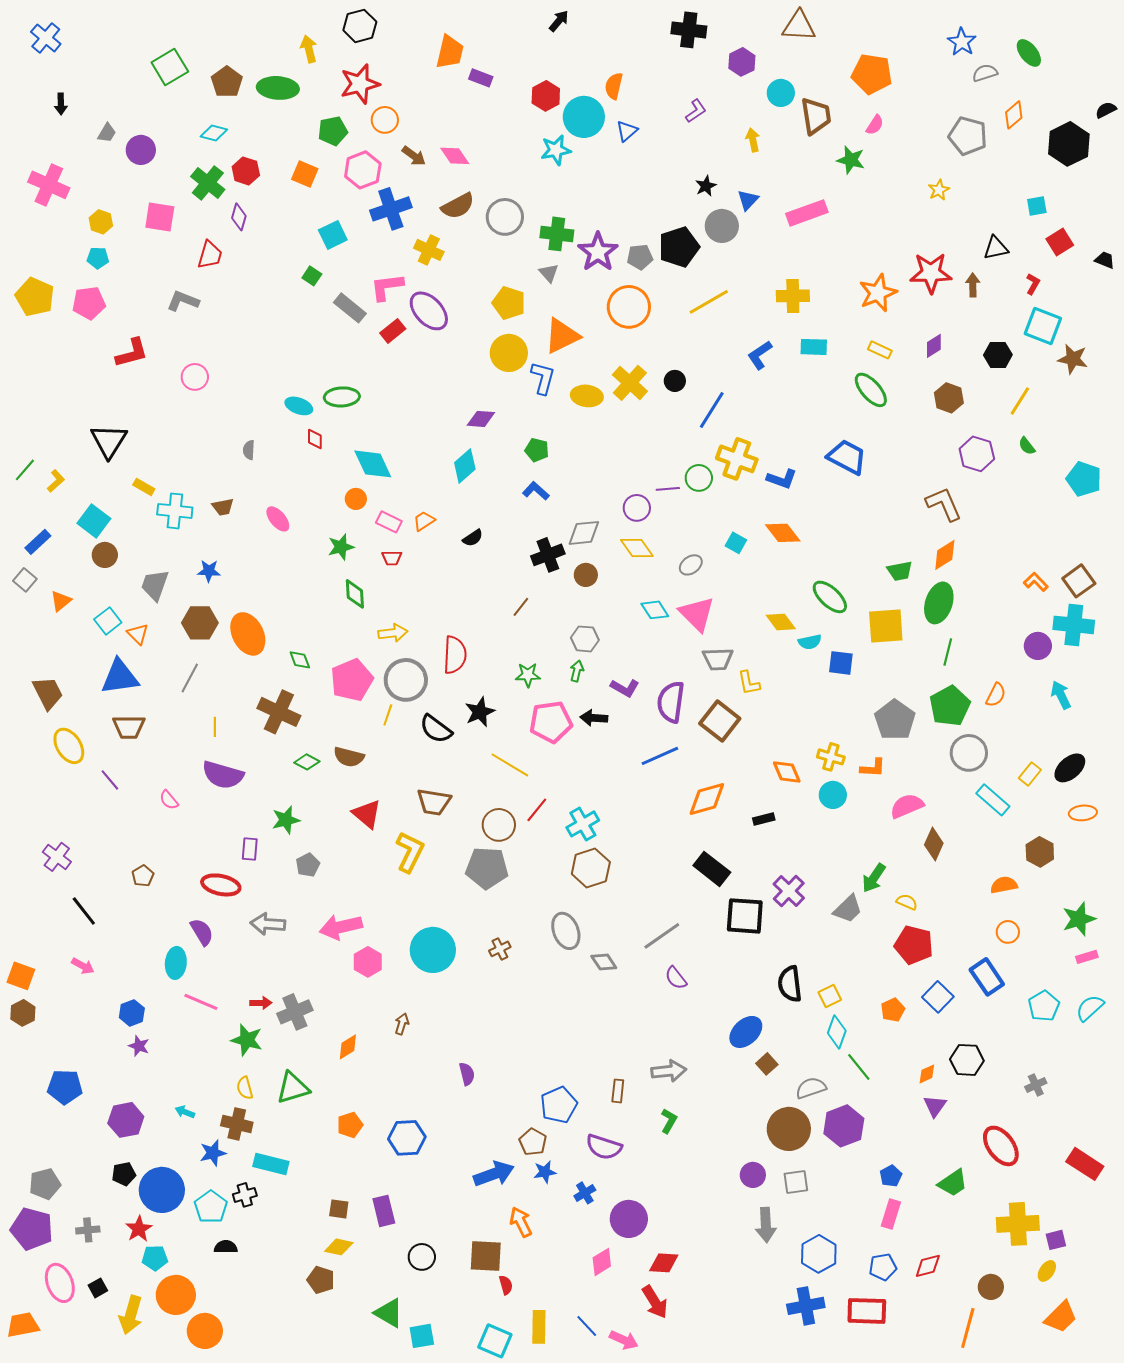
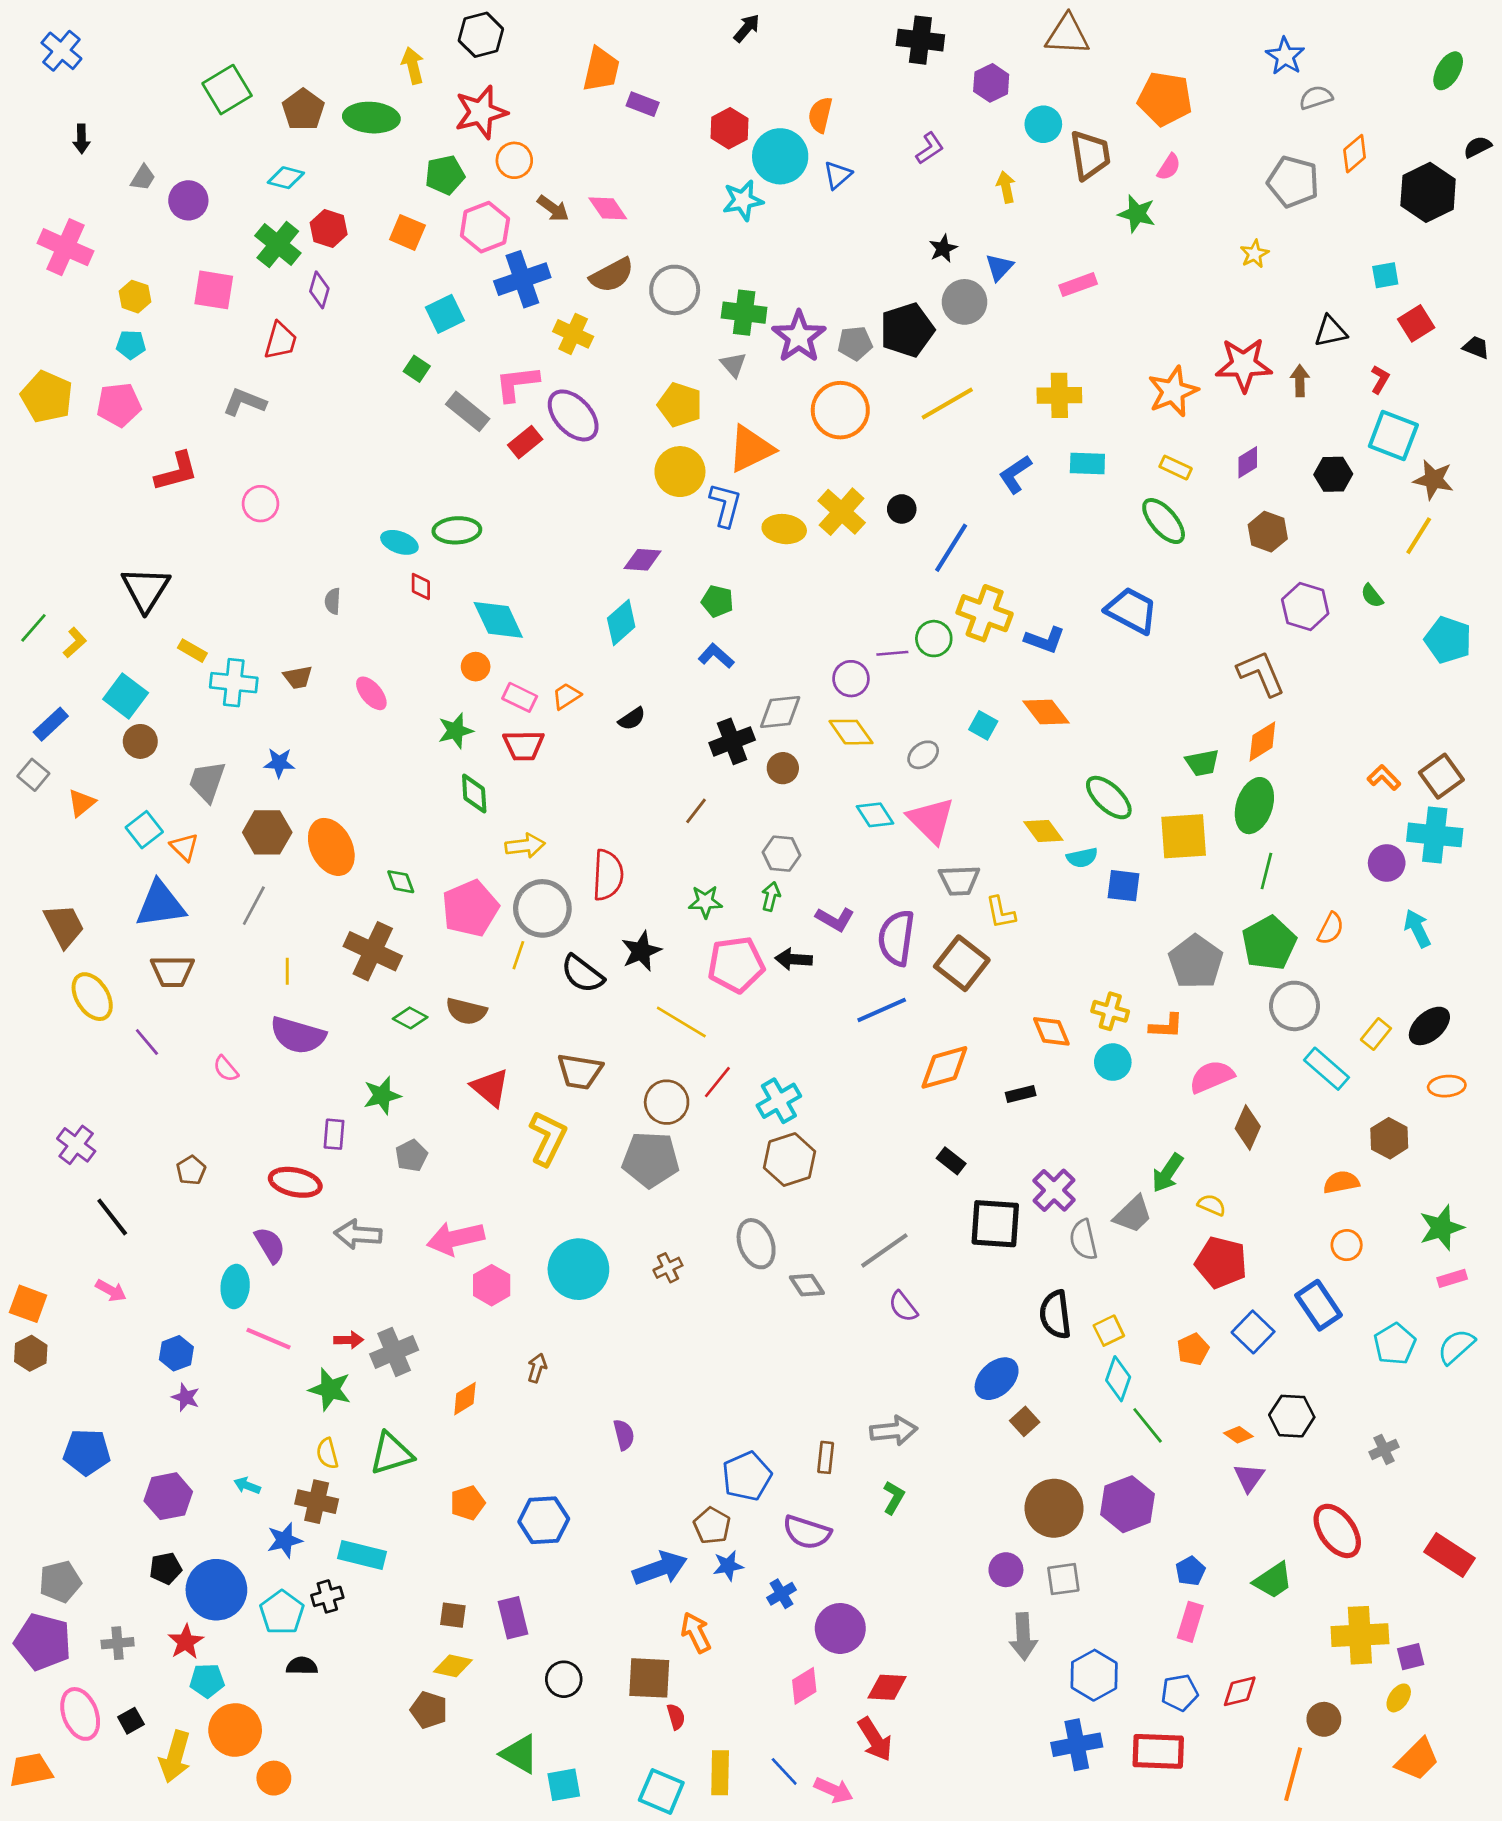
green ellipse: (1029, 53) -> (1448, 71), moved, turned 68
pink rectangle: (807, 213) -> (1078, 285), size x0.7
yellow line: (1020, 401) -> (1419, 536), moved
red trapezoid: (392, 558) -> (524, 745), size x1.5
black rectangle: (712, 869) -> (951, 1161), size x0.6
orange diamond: (927, 1074) -> (1238, 1435), turned 60
gray semicircle: (811, 1088) -> (1083, 1240), moved, turned -84
orange circle: (205, 1331) -> (274, 1778), size x0.7

